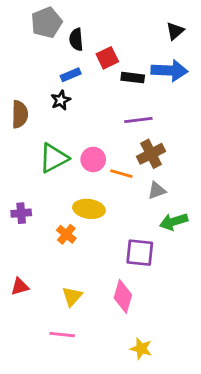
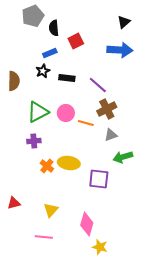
black rectangle: (133, 78) -> (67, 78), moved
purple line: (138, 120) -> (98, 85), turned 48
yellow ellipse: (89, 209) -> (69, 163), moved
purple cross: (21, 213) -> (34, 141), moved
pink diamond: (123, 296) -> (87, 224), moved

